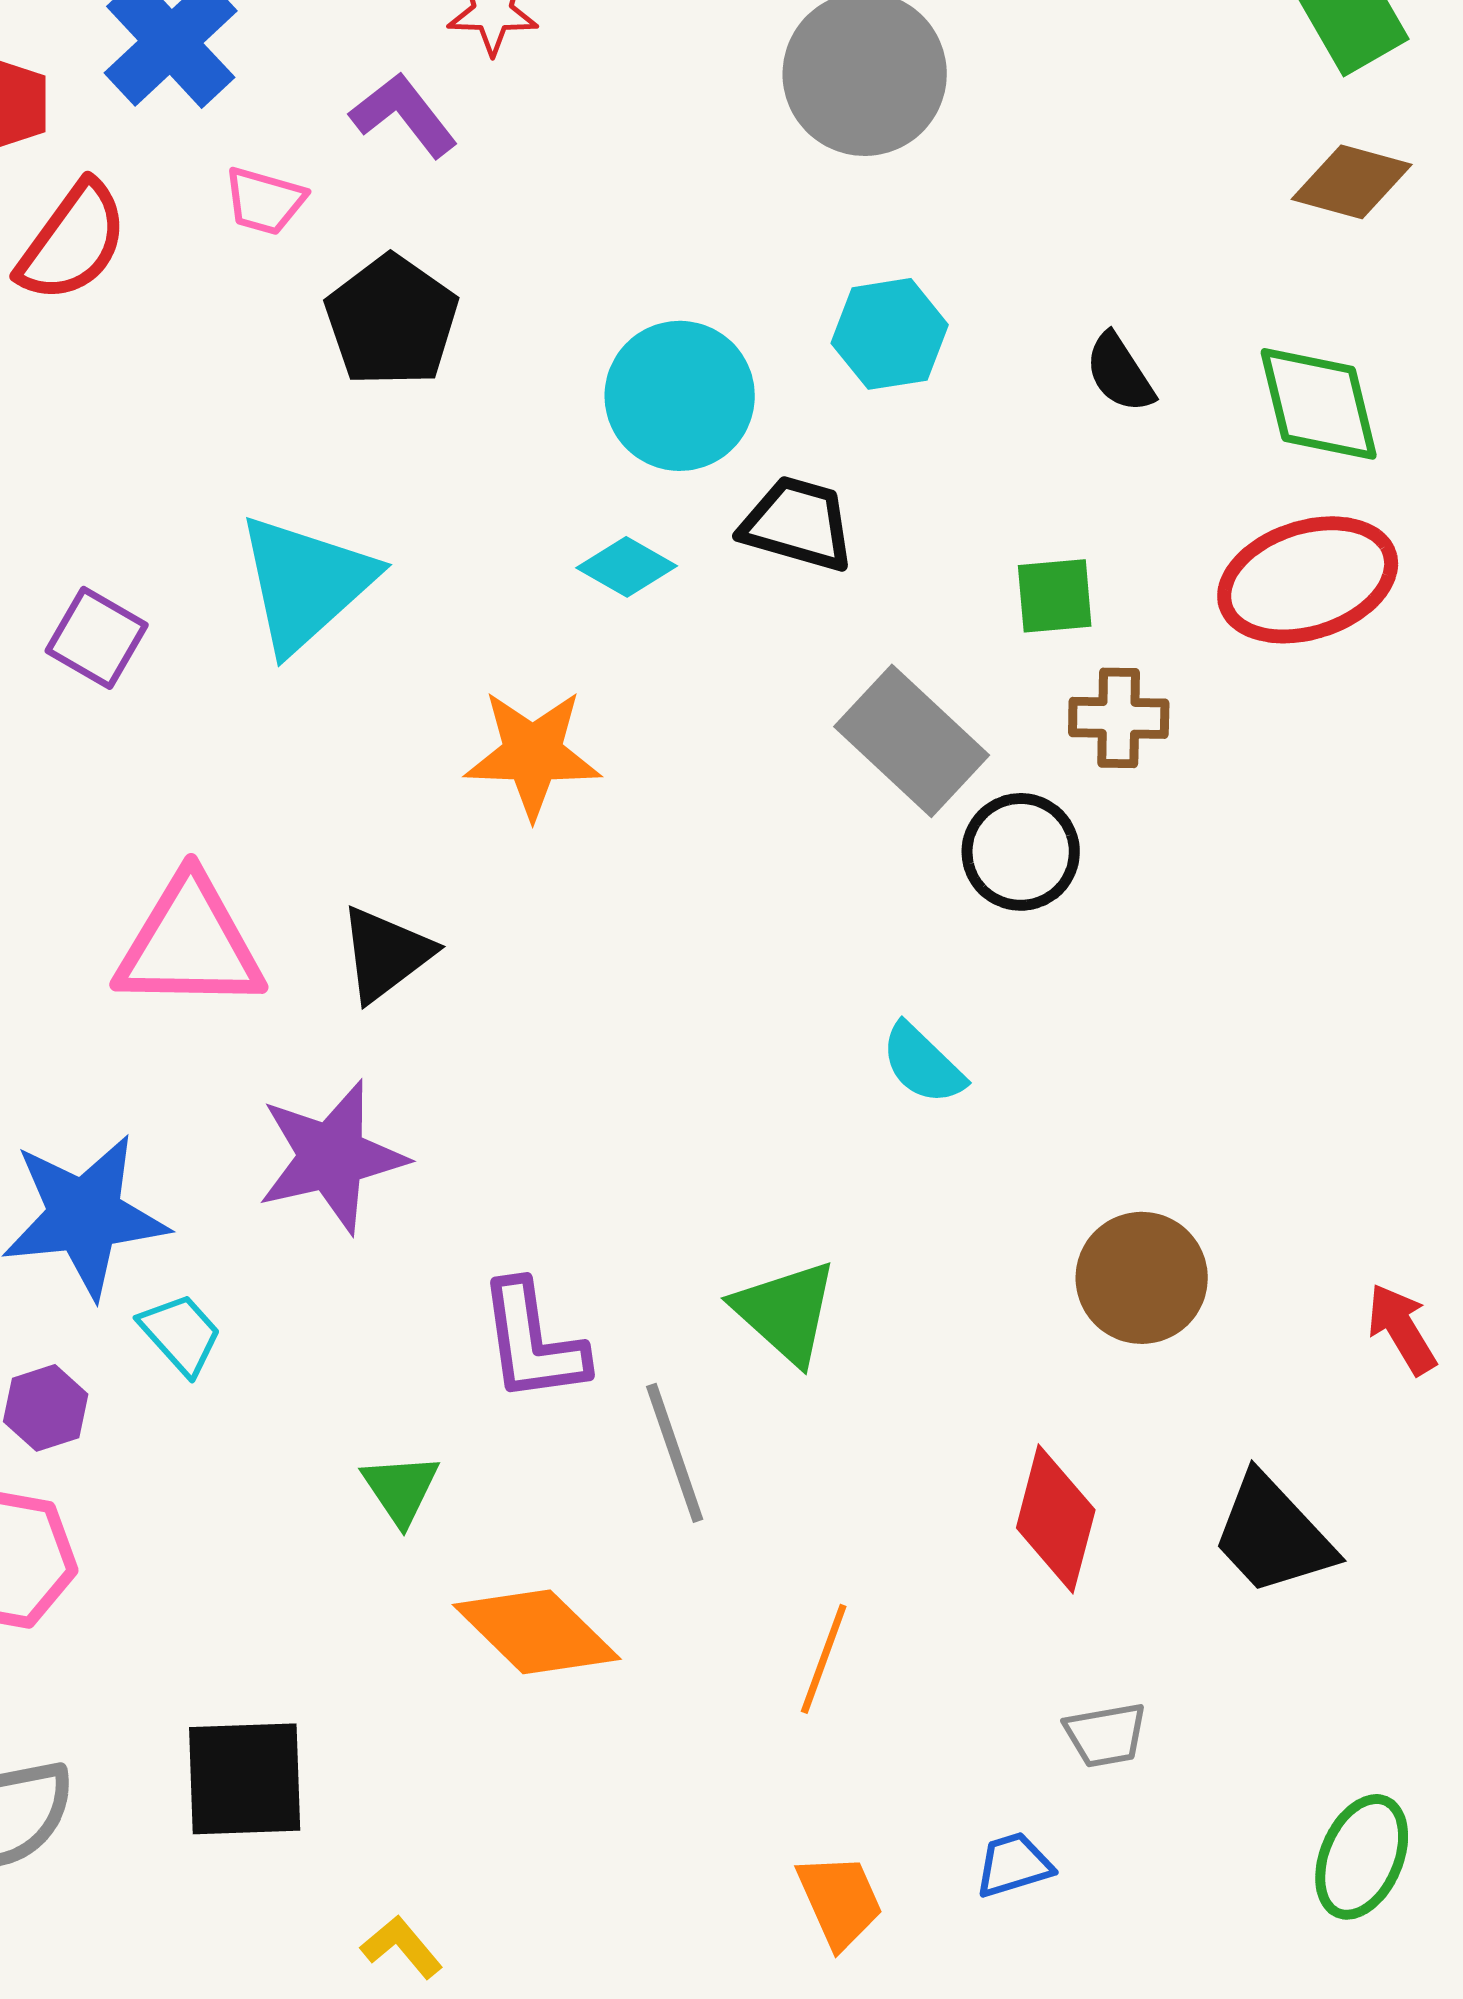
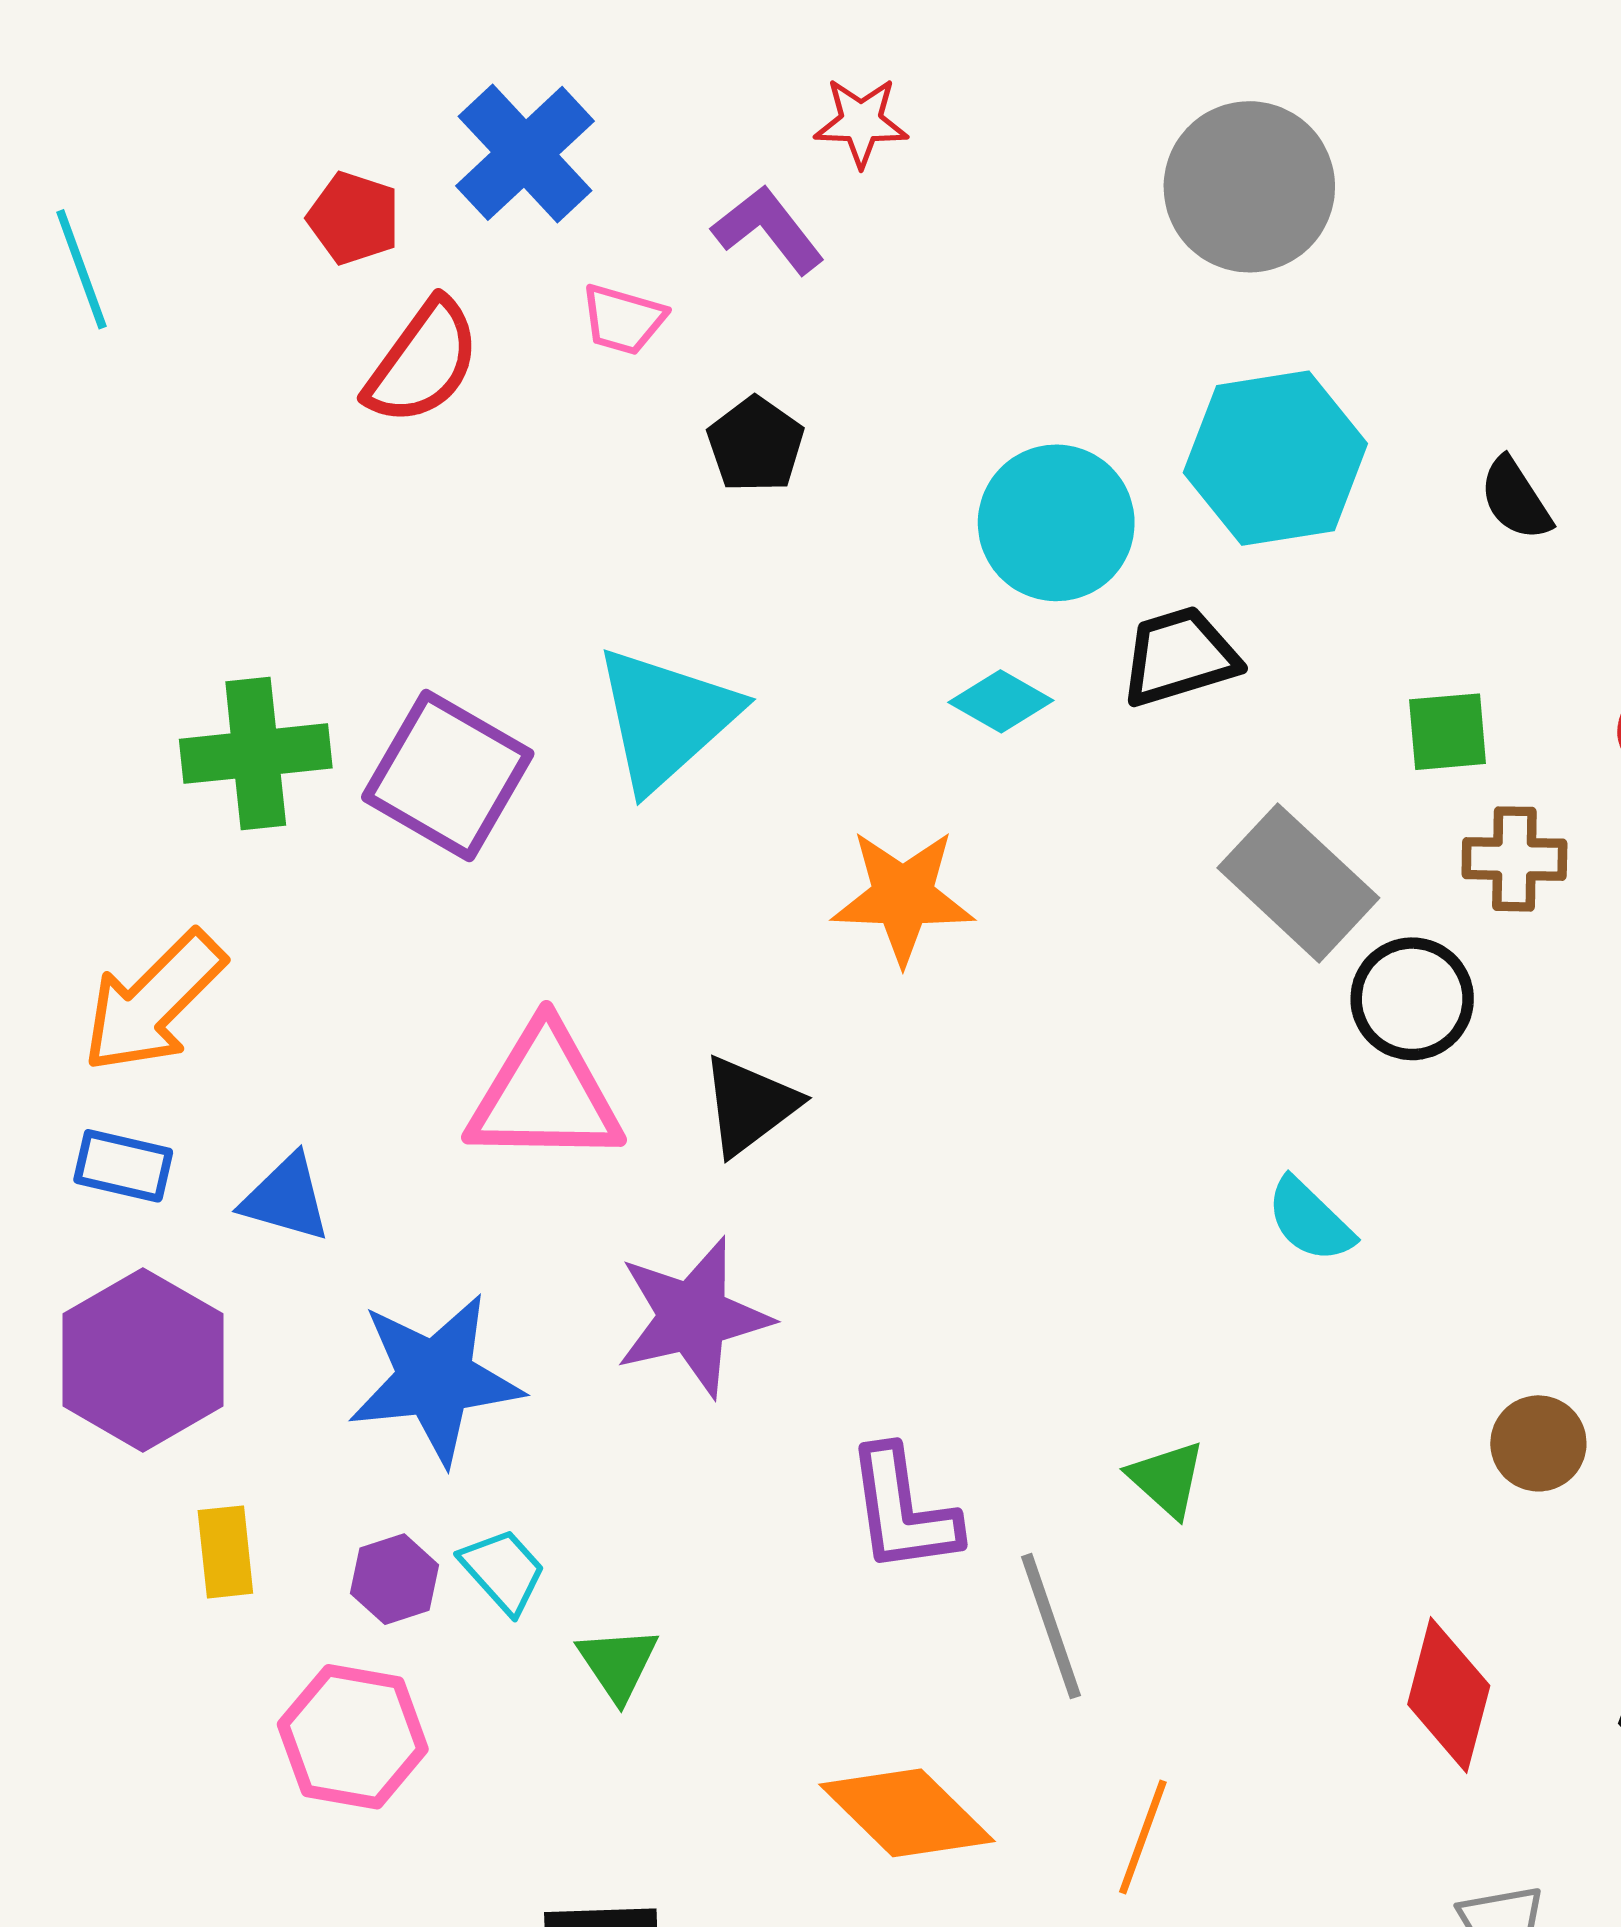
black pentagon: (392, 321) -> (756, 445), size x0.7
cyan hexagon: (890, 334) -> (1275, 458), size x1.5
black trapezoid: (798, 524) -> (1179, 656), turned -33
purple square: (97, 638) -> (448, 775), size x1.6
brown circle: (1142, 1278) -> (1538, 1443), size x0.7
green triangle: (786, 1312) -> (1167, 1479), size x0.7
cyan trapezoid: (181, 1334) -> (503, 1571), moved
green triangle: (401, 1489) -> (618, 1664), moved
orange line: (824, 1659) -> (1143, 1837), moved

